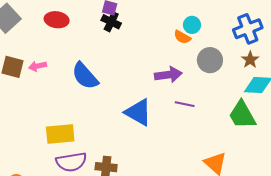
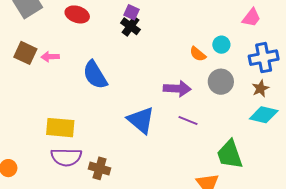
cyan circle: (192, 25) -> (221, 45), moved
green trapezoid: (242, 115) -> (230, 154), moved

